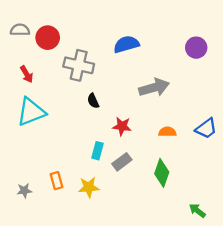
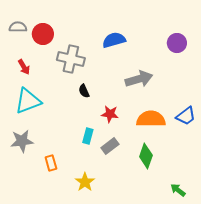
orange semicircle: (167, 132) -> (151, 119), size x1.8
yellow star: (89, 187) -> (85, 182), moved, turned -30
gray star: (24, 191) -> (22, 141), moved, size x1.6

